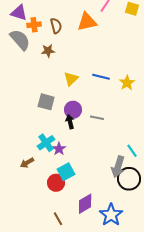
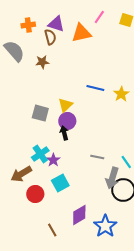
purple triangle: (19, 13) -> (56, 24), moved
orange cross: (34, 25) -> (28, 25), moved
yellow triangle: (71, 79) -> (65, 105), moved
gray line: (97, 118) -> (97, 157), moved
brown arrow: (27, 163) -> (21, 174), size x1.5
red circle: (56, 183) -> (35, 194), moved

